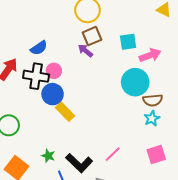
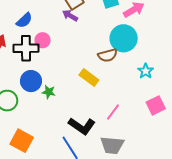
blue circle: (53, 94) -> (31, 81), moved
brown semicircle: (153, 100) -> (108, 55), moved
yellow rectangle: (65, 112) -> (89, 77), moved
green star: (48, 156) -> (49, 92), moved

